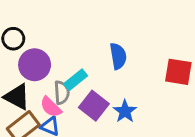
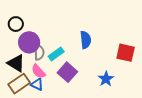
gray semicircle: (62, 93) -> (39, 52), moved
blue star: (125, 111) -> (106, 79), moved

